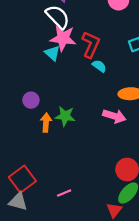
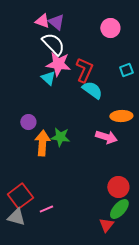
cyan semicircle: (99, 66) -> (92, 90), size x1.5
orange arrow: (46, 123) -> (42, 143), size x1.4
pink line: (64, 193) -> (46, 209), moved

